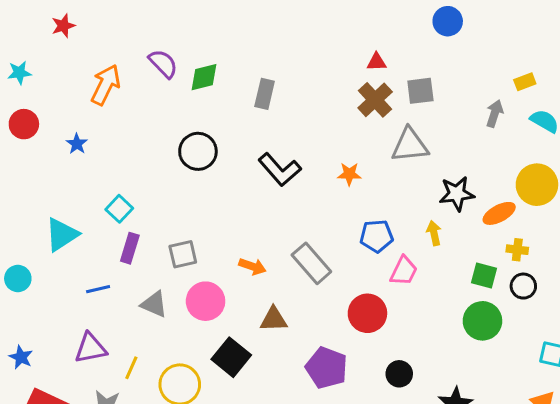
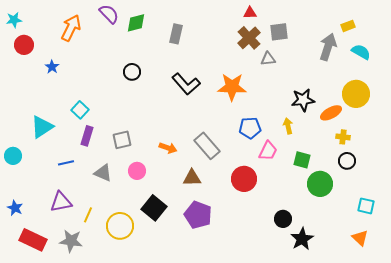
gray arrow: (495, 114) -> (328, 47), size x1.5
red circle: (24, 124) -> (24, 45), moved
gray triangle: (410, 145) -> (268, 59), moved, size x0.6
black circle: (198, 151) -> (132, 72), size x0.7
orange star: (349, 174) -> (232, 87), size x1.8
green square: (484, 275) -> (302, 160), moved
pink circle: (206, 301) -> (137, 171), size x0.7
brown triangle: (274, 319) -> (192, 178), moved
purple pentagon: (327, 368) -> (198, 215), moved
black circle: (399, 374) -> (283, 219), moved

